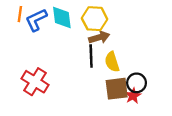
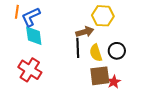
cyan diamond: (62, 18) -> (34, 36), moved
yellow hexagon: (95, 19) -> (103, 16), moved
black circle: (137, 83) -> (117, 51), moved

